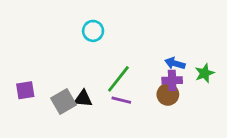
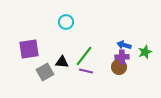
purple square: (25, 90) -> (29, 49), moved, size x1.5
black triangle: (83, 99) -> (62, 62), moved

